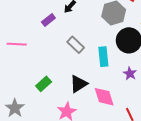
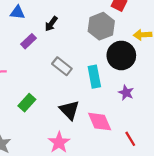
green rectangle: (44, 84) -> (27, 103), moved
black triangle: (79, 84) -> (69, 110), turned -36

